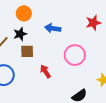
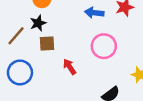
blue arrow: (53, 28) -> (94, 13), moved

